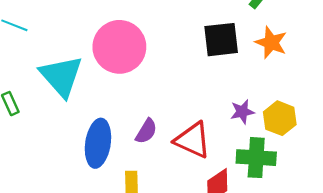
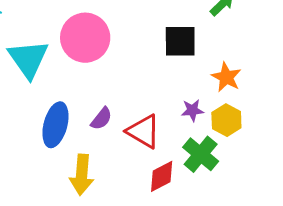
orange star: (271, 43) -> (226, 77), moved
green cross: (256, 158) -> (201, 154), turned 30

